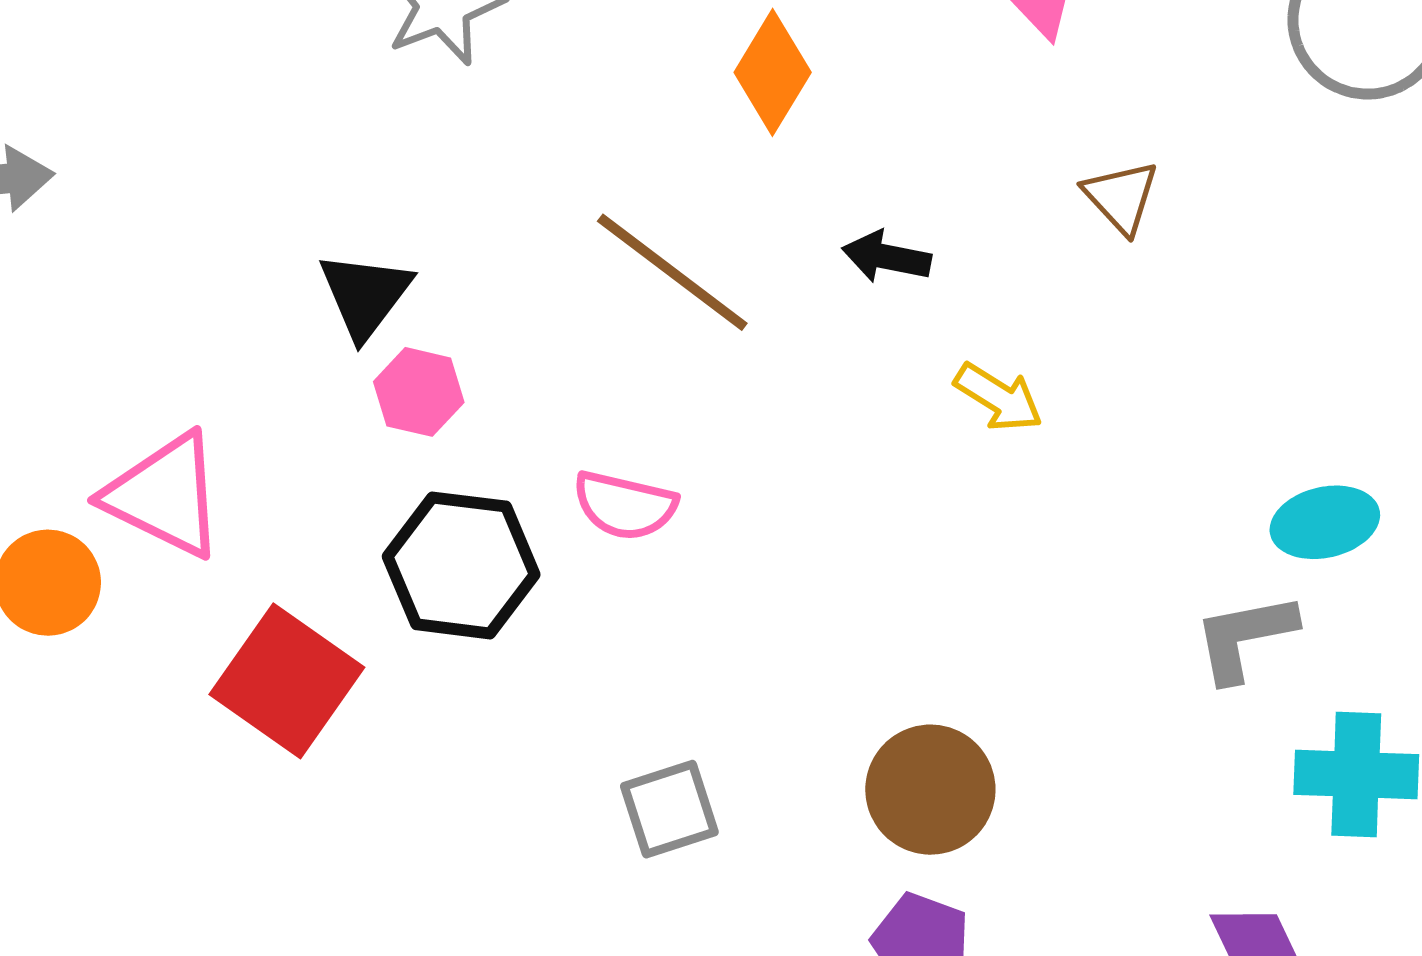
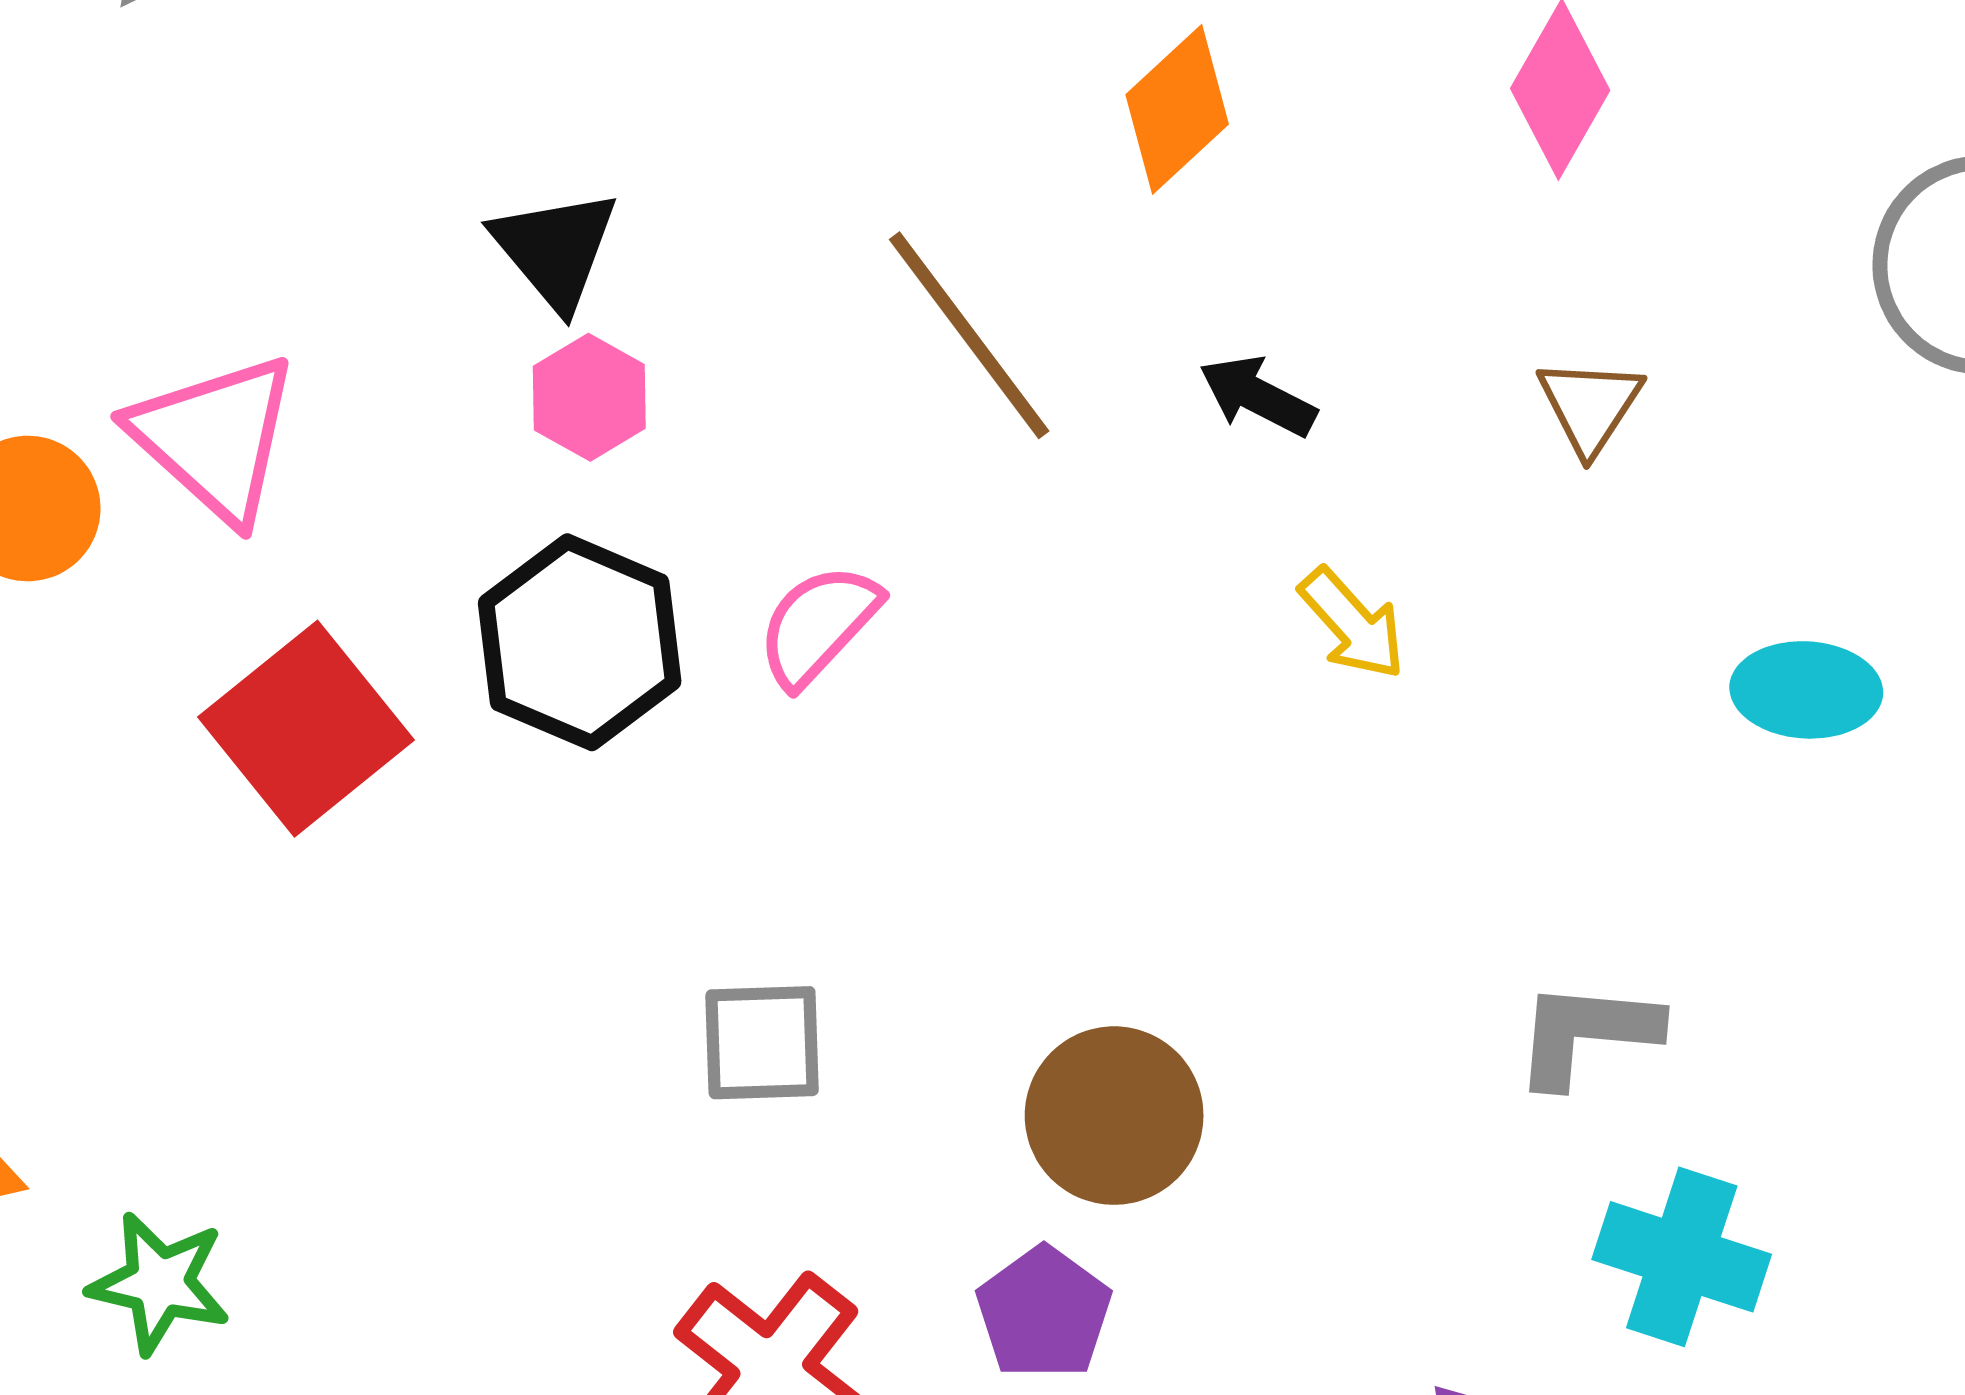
black triangle: (365, 295) -> (555, 249), turned -33
pink semicircle: (625, 505) -> (818, 625), turned 104
cyan ellipse: (1325, 522) -> (1806, 690), moved

